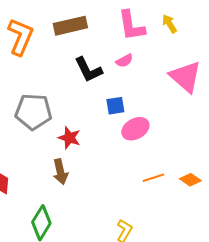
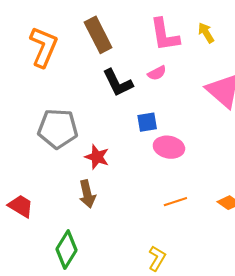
brown rectangle: (70, 26) -> (98, 35), turned 76
pink ellipse: (135, 129) -> (169, 147), turned 40
orange line: (153, 178) -> (175, 202), moved

